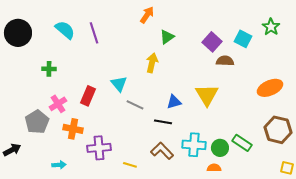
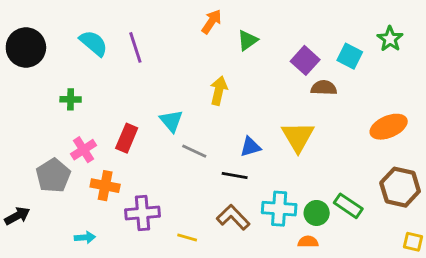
green triangle: (167, 37) -> (248, 40), moved

